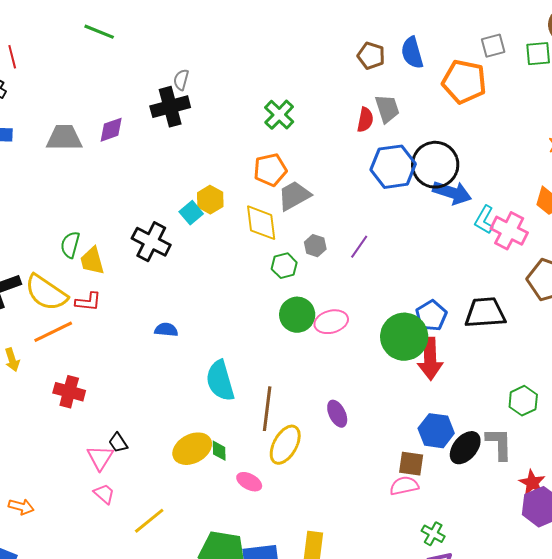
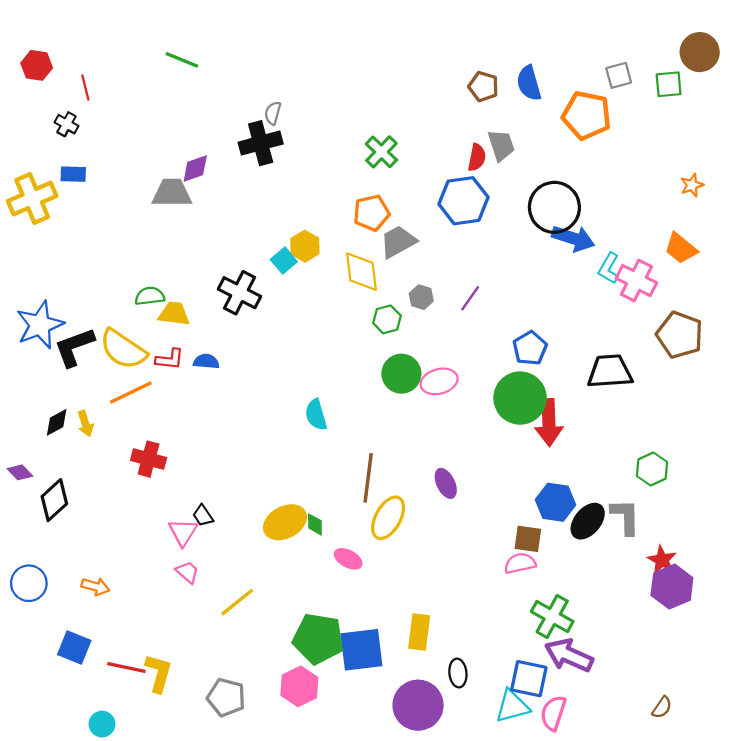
gray trapezoid: (64, 138) -> (172, 193), moved
blue hexagon: (393, 167) -> (463, 201), moved
green semicircle: (70, 245) -> (150, 296), turned 68
yellow trapezoid: (92, 261) -> (174, 314), turned 112
blue pentagon: (431, 316) -> (530, 348), moved
blue semicircle: (166, 330) -> (206, 361), moved
cyan semicircle: (220, 381) -> (316, 415), moved, size x0.7
green cross: (433, 534) -> (552, 616), size x1.6

